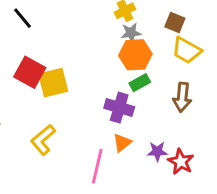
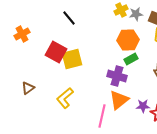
black line: (23, 18) -> (69, 18), moved
gray star: (131, 33) -> (136, 14), moved
orange triangle: (122, 143) -> (119, 100), size x1.5

